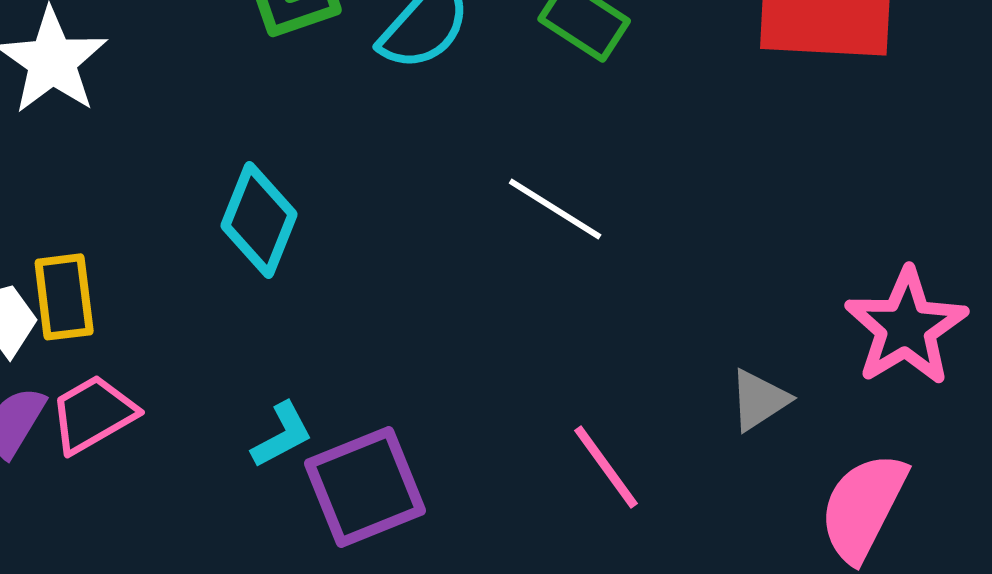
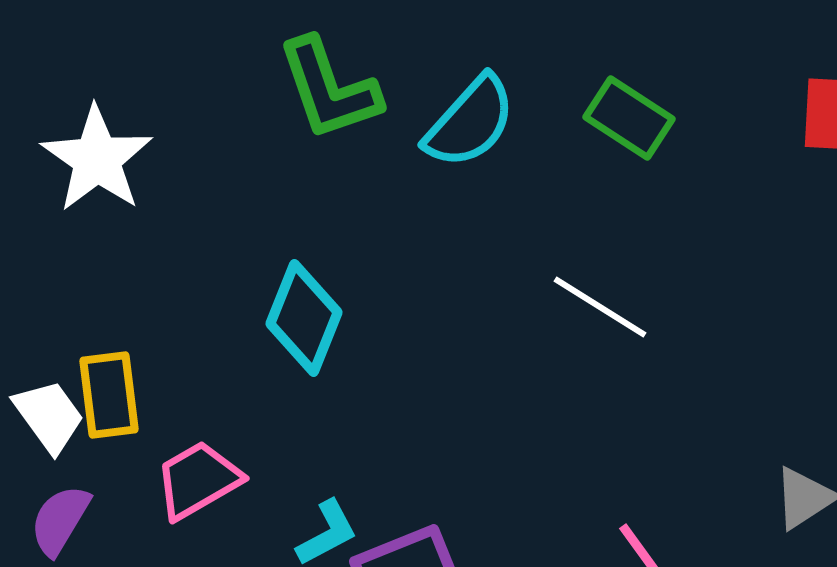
pink trapezoid: (93, 414) -> (198, 480), moved

